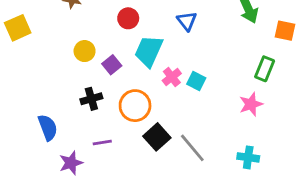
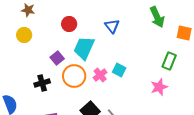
yellow circle: (85, 51) -> (24, 35), moved
pink cross: (172, 77) -> (100, 75), moved
orange circle: (135, 106) -> (74, 76), moved

